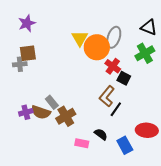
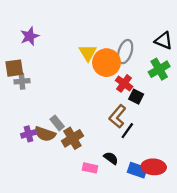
brown square: (28, 53) -> (14, 68), moved
red ellipse: (147, 130) -> (154, 167), moved
blue rectangle: (125, 145) -> (137, 170), turned -42

